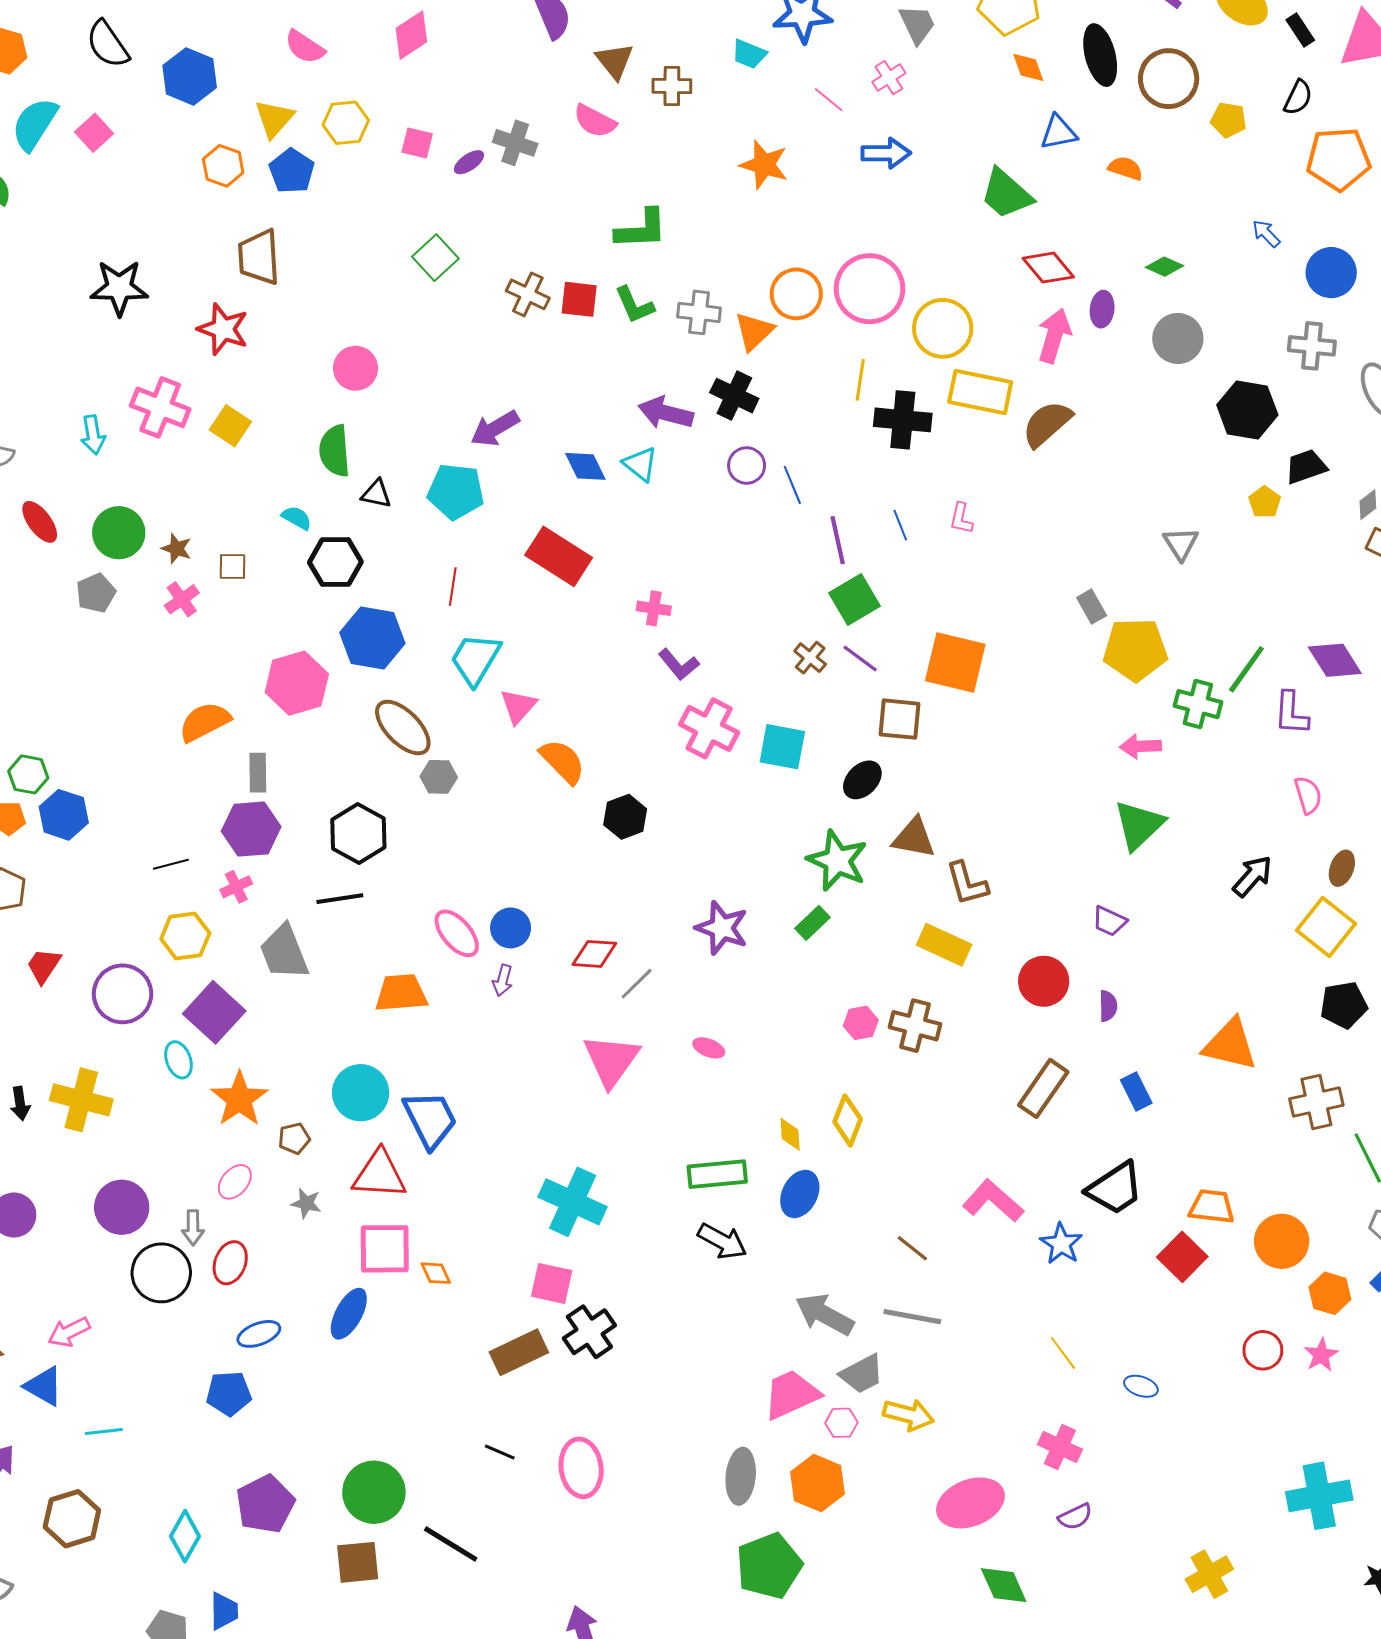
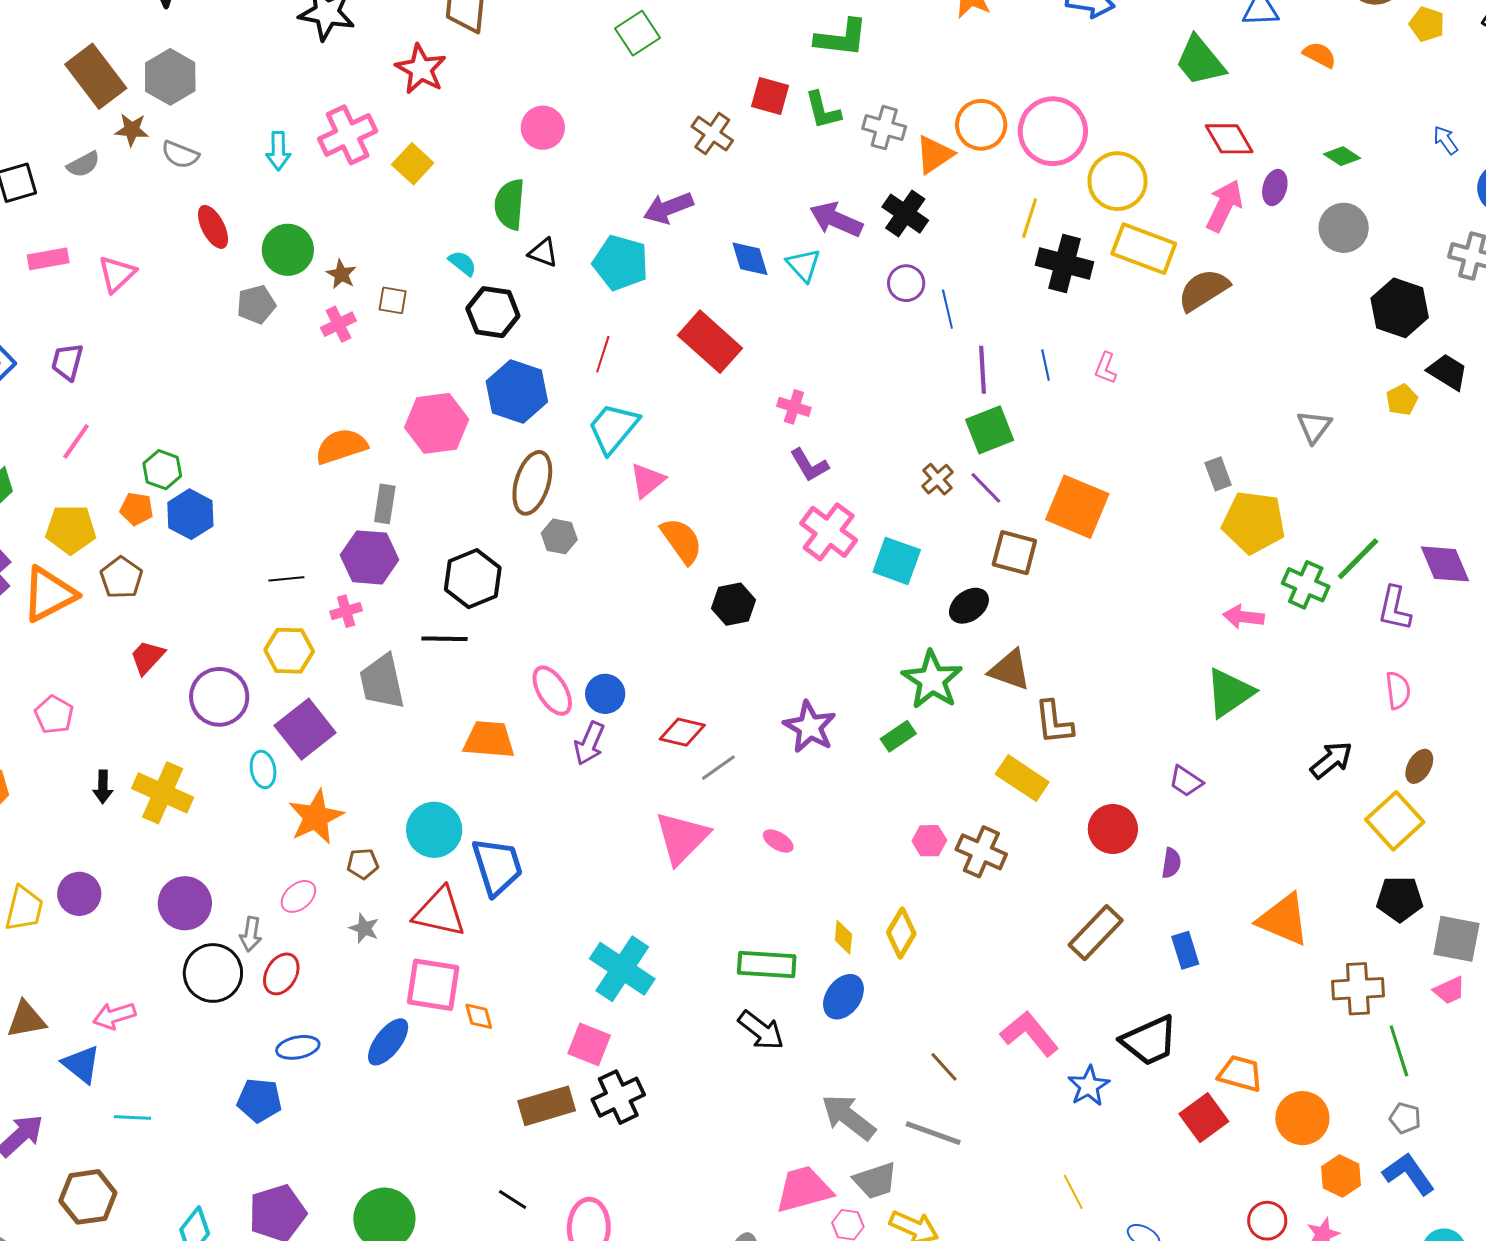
brown cross: (528, 294) -> (712, 134), moved
pink cross: (160, 407) -> (348, 135), turned 34
black trapezoid: (1306, 467) -> (1447, 372), turned 42
brown ellipse: (403, 728) -> (532, 483), turned 52
purple arrow: (503, 980) -> (589, 743), size x1.4

